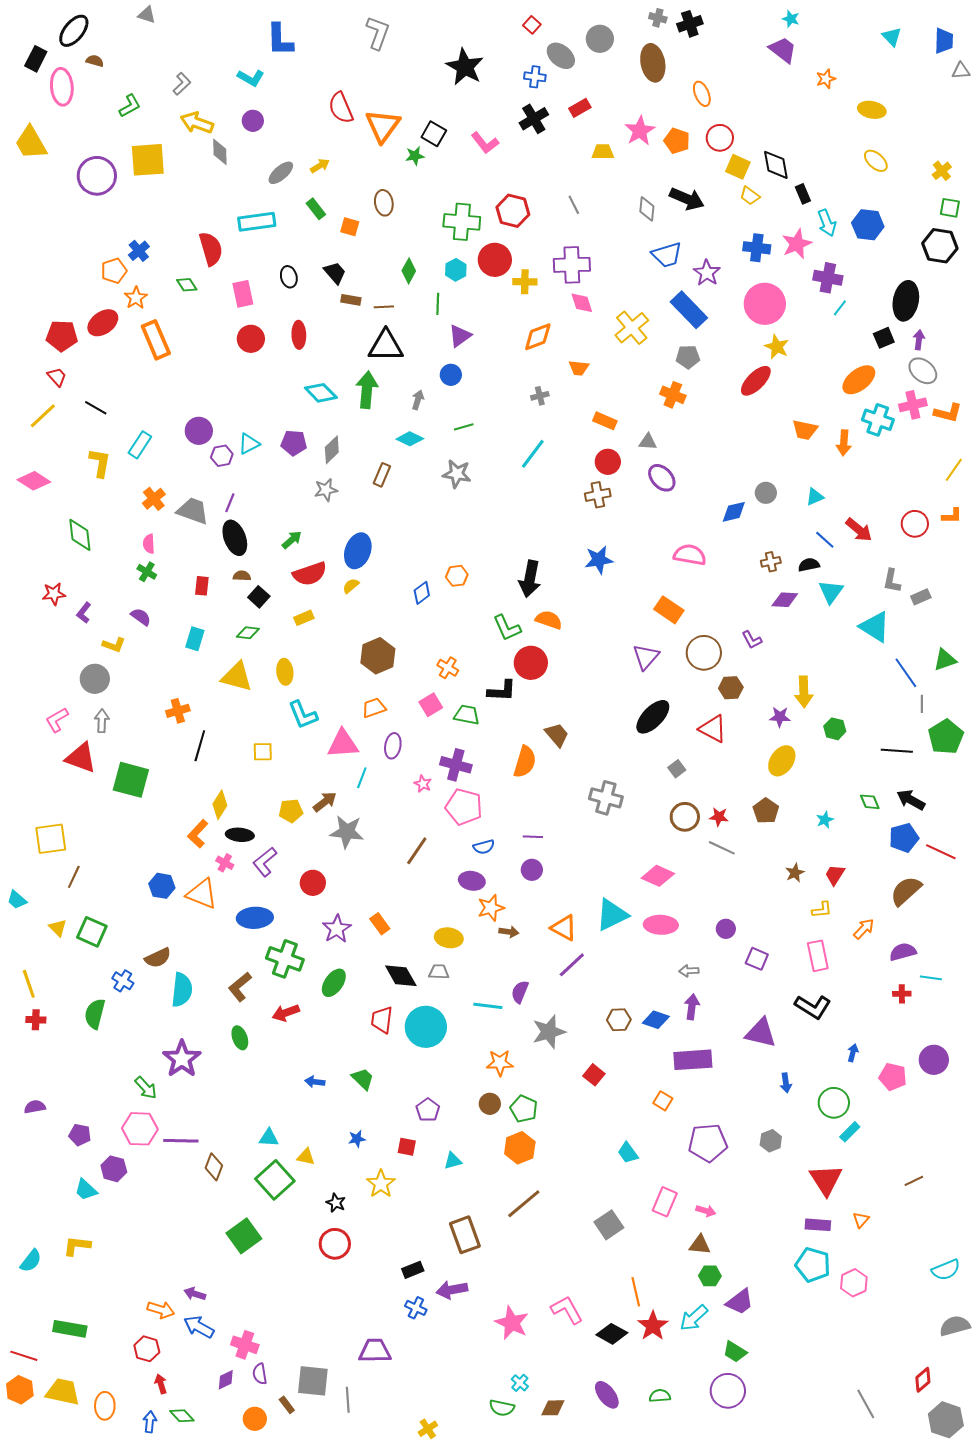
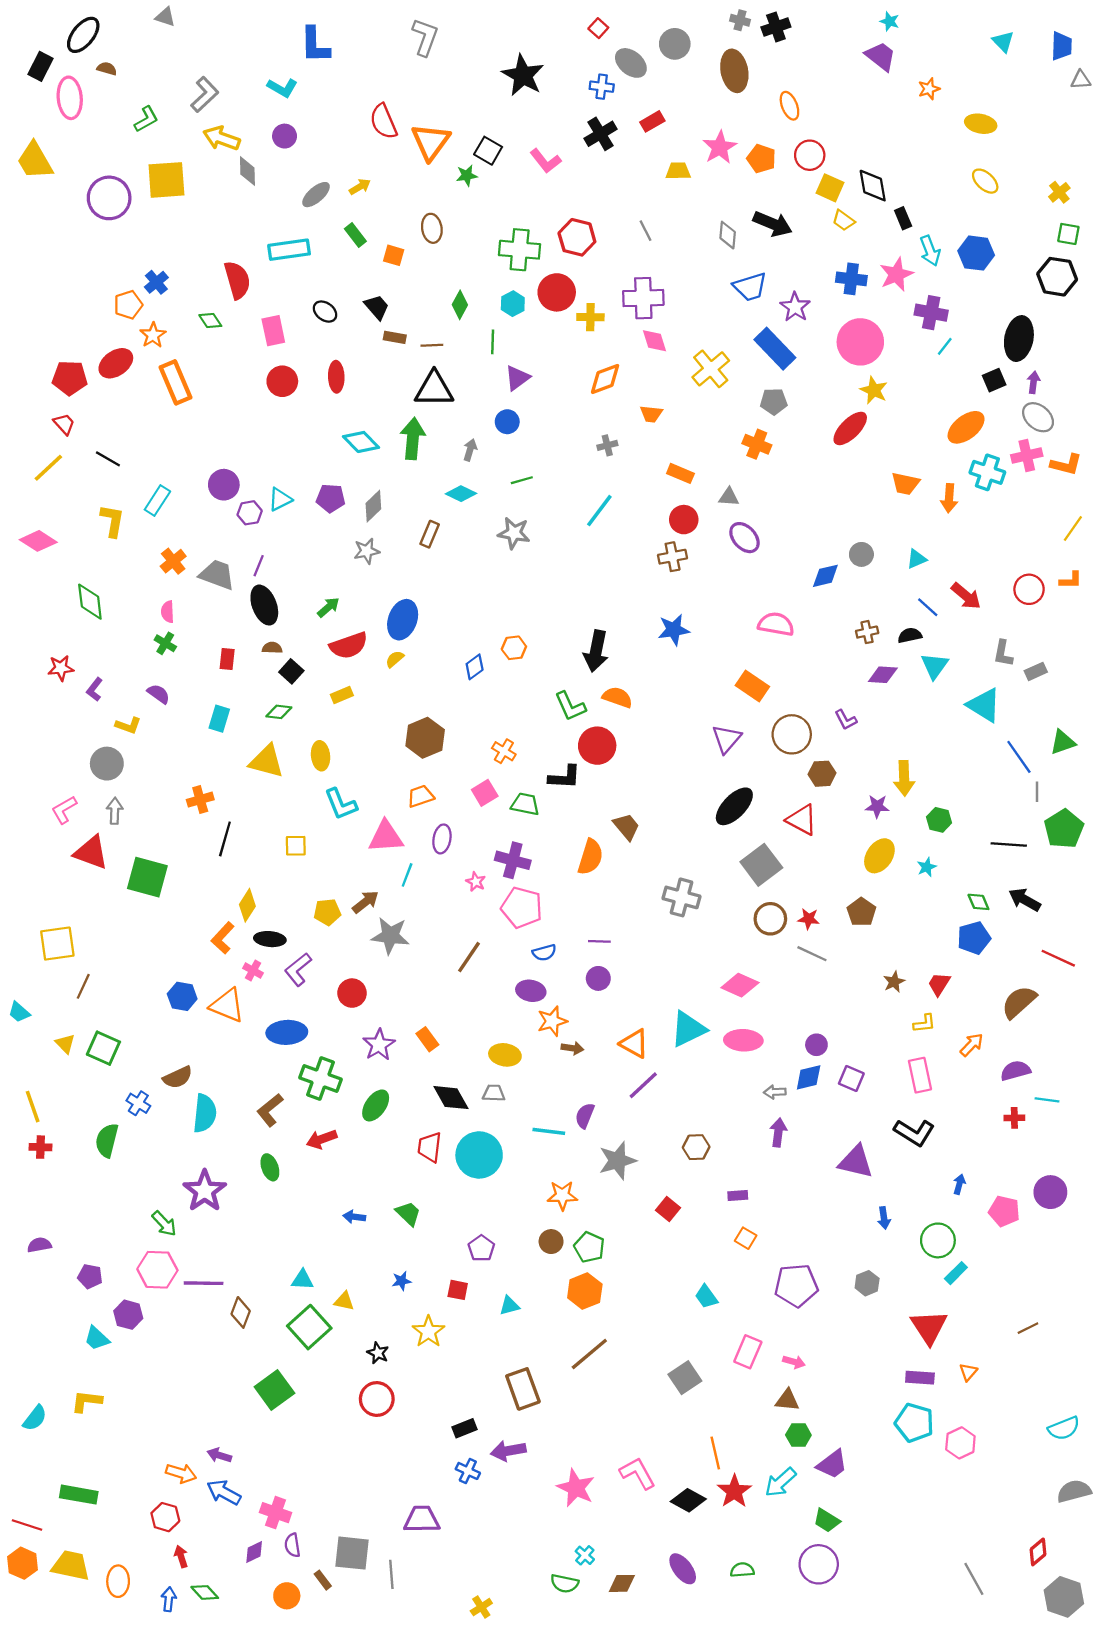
gray L-shape: (182, 84) -> (205, 94), size x1.4
black ellipse: (289, 277) -> (325, 312), turned -40
gray square: (677, 769) -> (761, 865), size x2.0
cyan star: (825, 820) -> (927, 867), moved
blue pentagon: (904, 838) -> (974, 938), moved
blue diamond: (656, 1020) -> (809, 1077), moved, turned -32
purple rectangle: (693, 1060) -> (738, 1195), moved, size x0.5

